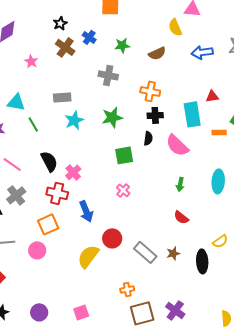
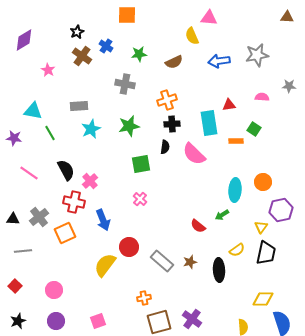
orange cross: (150, 91) -> (167, 100), turned -30
green arrow: (180, 184) -> (222, 215), moved, turned 48
gray cross: (16, 195) -> (39, 217), moved
pink circle: (37, 250) -> (54, 290), moved

